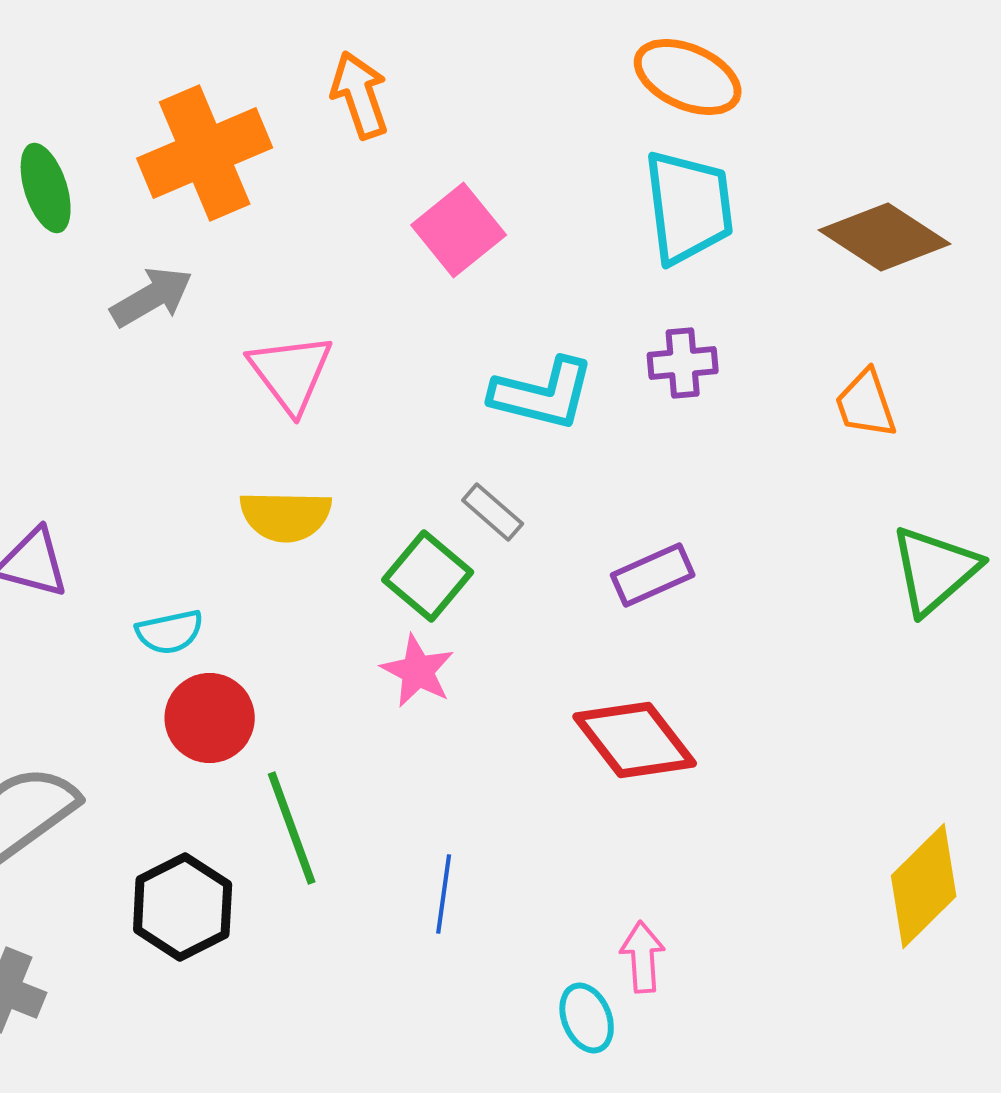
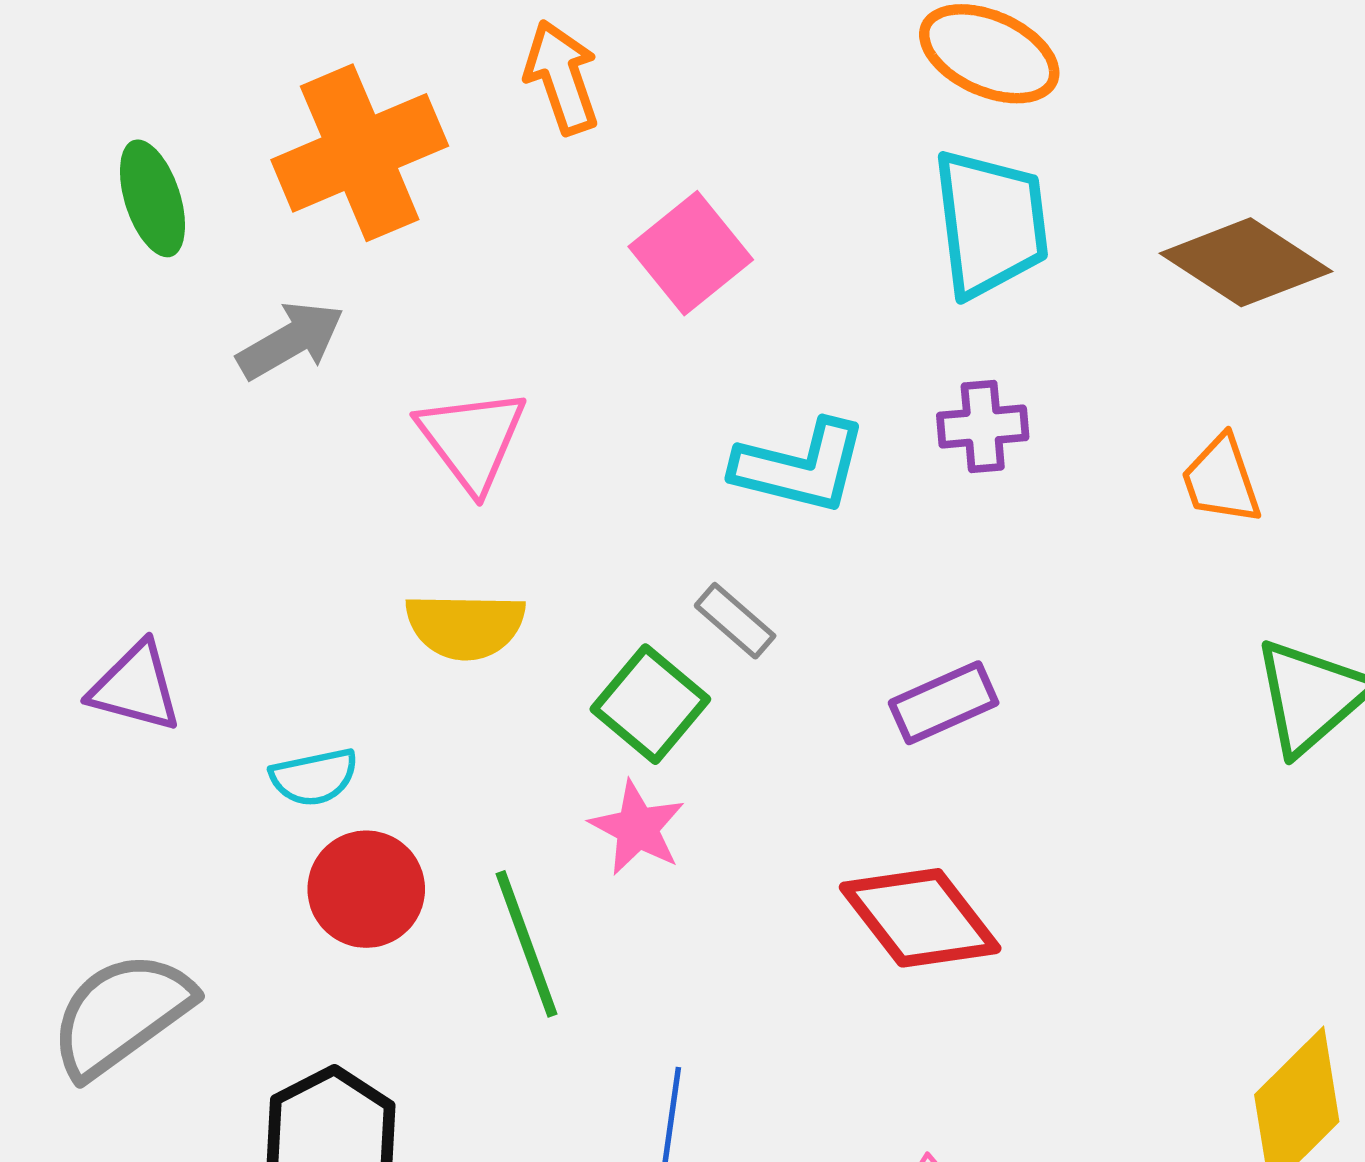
green line: (292, 828) -> (527, 944), moved

